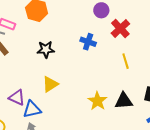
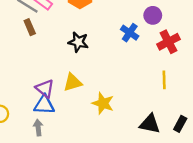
blue cross: (88, 42) -> (130, 33), moved
purple triangle: (17, 98) -> (45, 89), moved
yellow star: (97, 101) -> (103, 103), moved, turned -30

